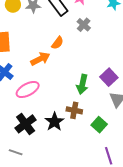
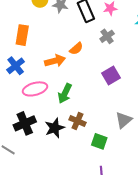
purple square: (109, 77) -> (111, 76), moved
green arrow: (82, 84) -> (65, 93), moved
green square: (99, 125) -> (99, 141), turned -35

